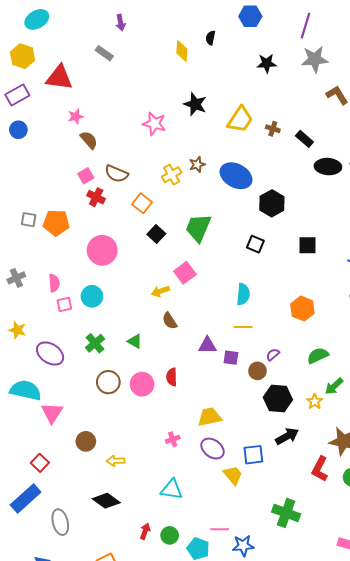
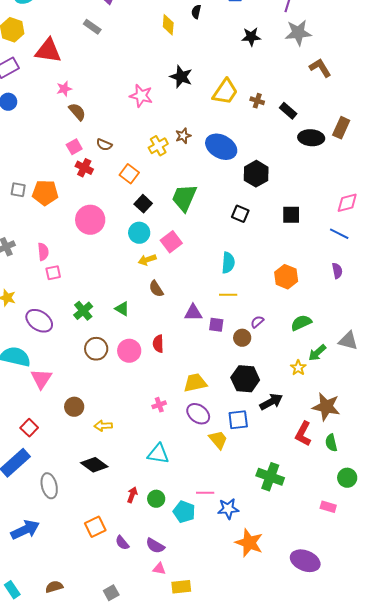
brown semicircle: (116, 174) -> (104, 145), size x0.7
cyan circle: (92, 296) -> (139, 233), moved
black hexagon: (278, 398) -> (245, 379), moved

